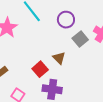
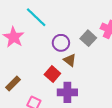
purple circle: (66, 20) -> (61, 43), moved

